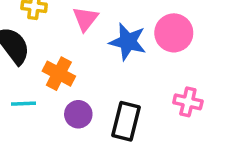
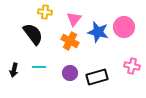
orange cross: (59, 74) -> (70, 41), moved
black rectangle: (126, 121) -> (97, 77), turned 60

